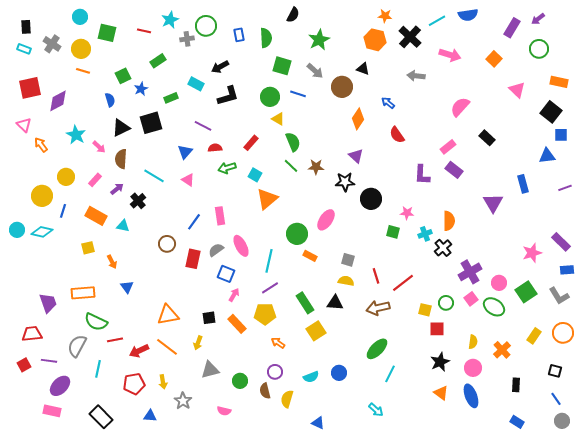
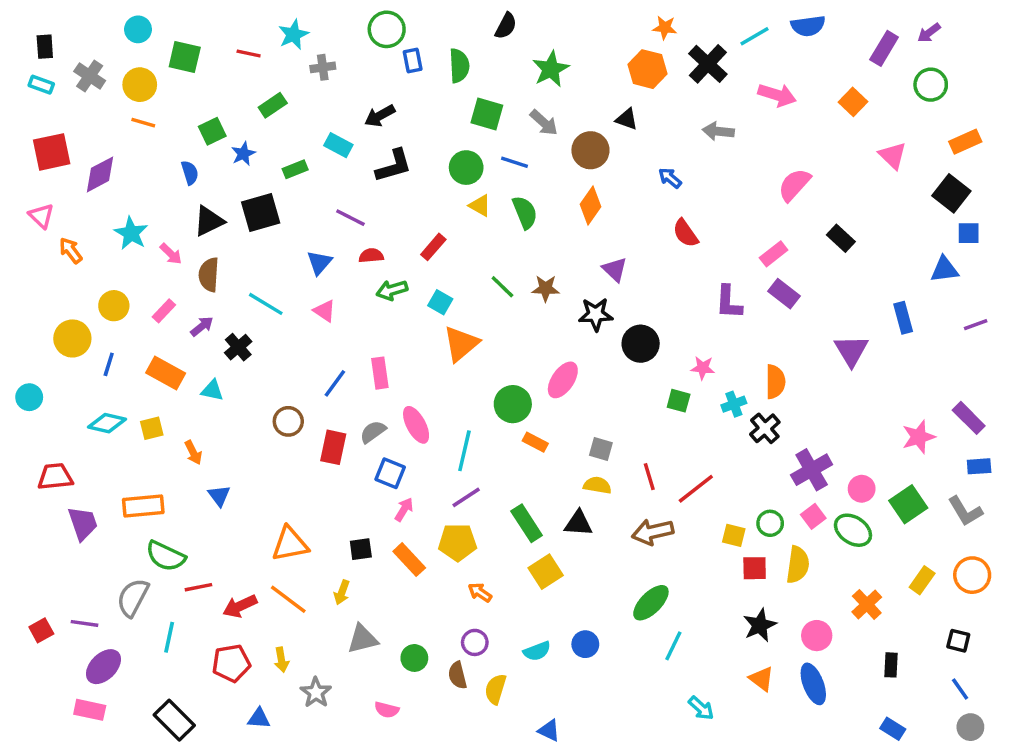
green circle: (206, 26) -> (387, 29), moved
orange rectangle: (559, 82) -> (965, 142), turned -36
orange diamond: (358, 119) -> (590, 206), moved
green semicircle: (293, 142) -> (525, 212), moved
cyan diamond: (42, 232) -> (107, 423), moved
red trapezoid: (32, 334) -> (55, 477), moved
yellow semicircle: (473, 342) -> (798, 565), moved, size x1.5
cyan arrow: (376, 410) -> (701, 708), moved

